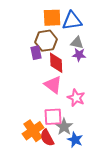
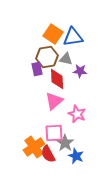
orange square: (52, 18) -> (53, 34), turned 36
gray triangle: (77, 43) -> (66, 59), moved
pink triangle: (53, 85) -> (54, 101), turned 42

